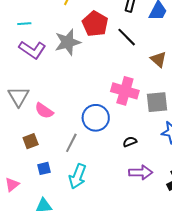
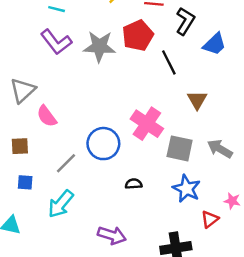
purple arrow: (141, 172) -> (112, 235), moved

